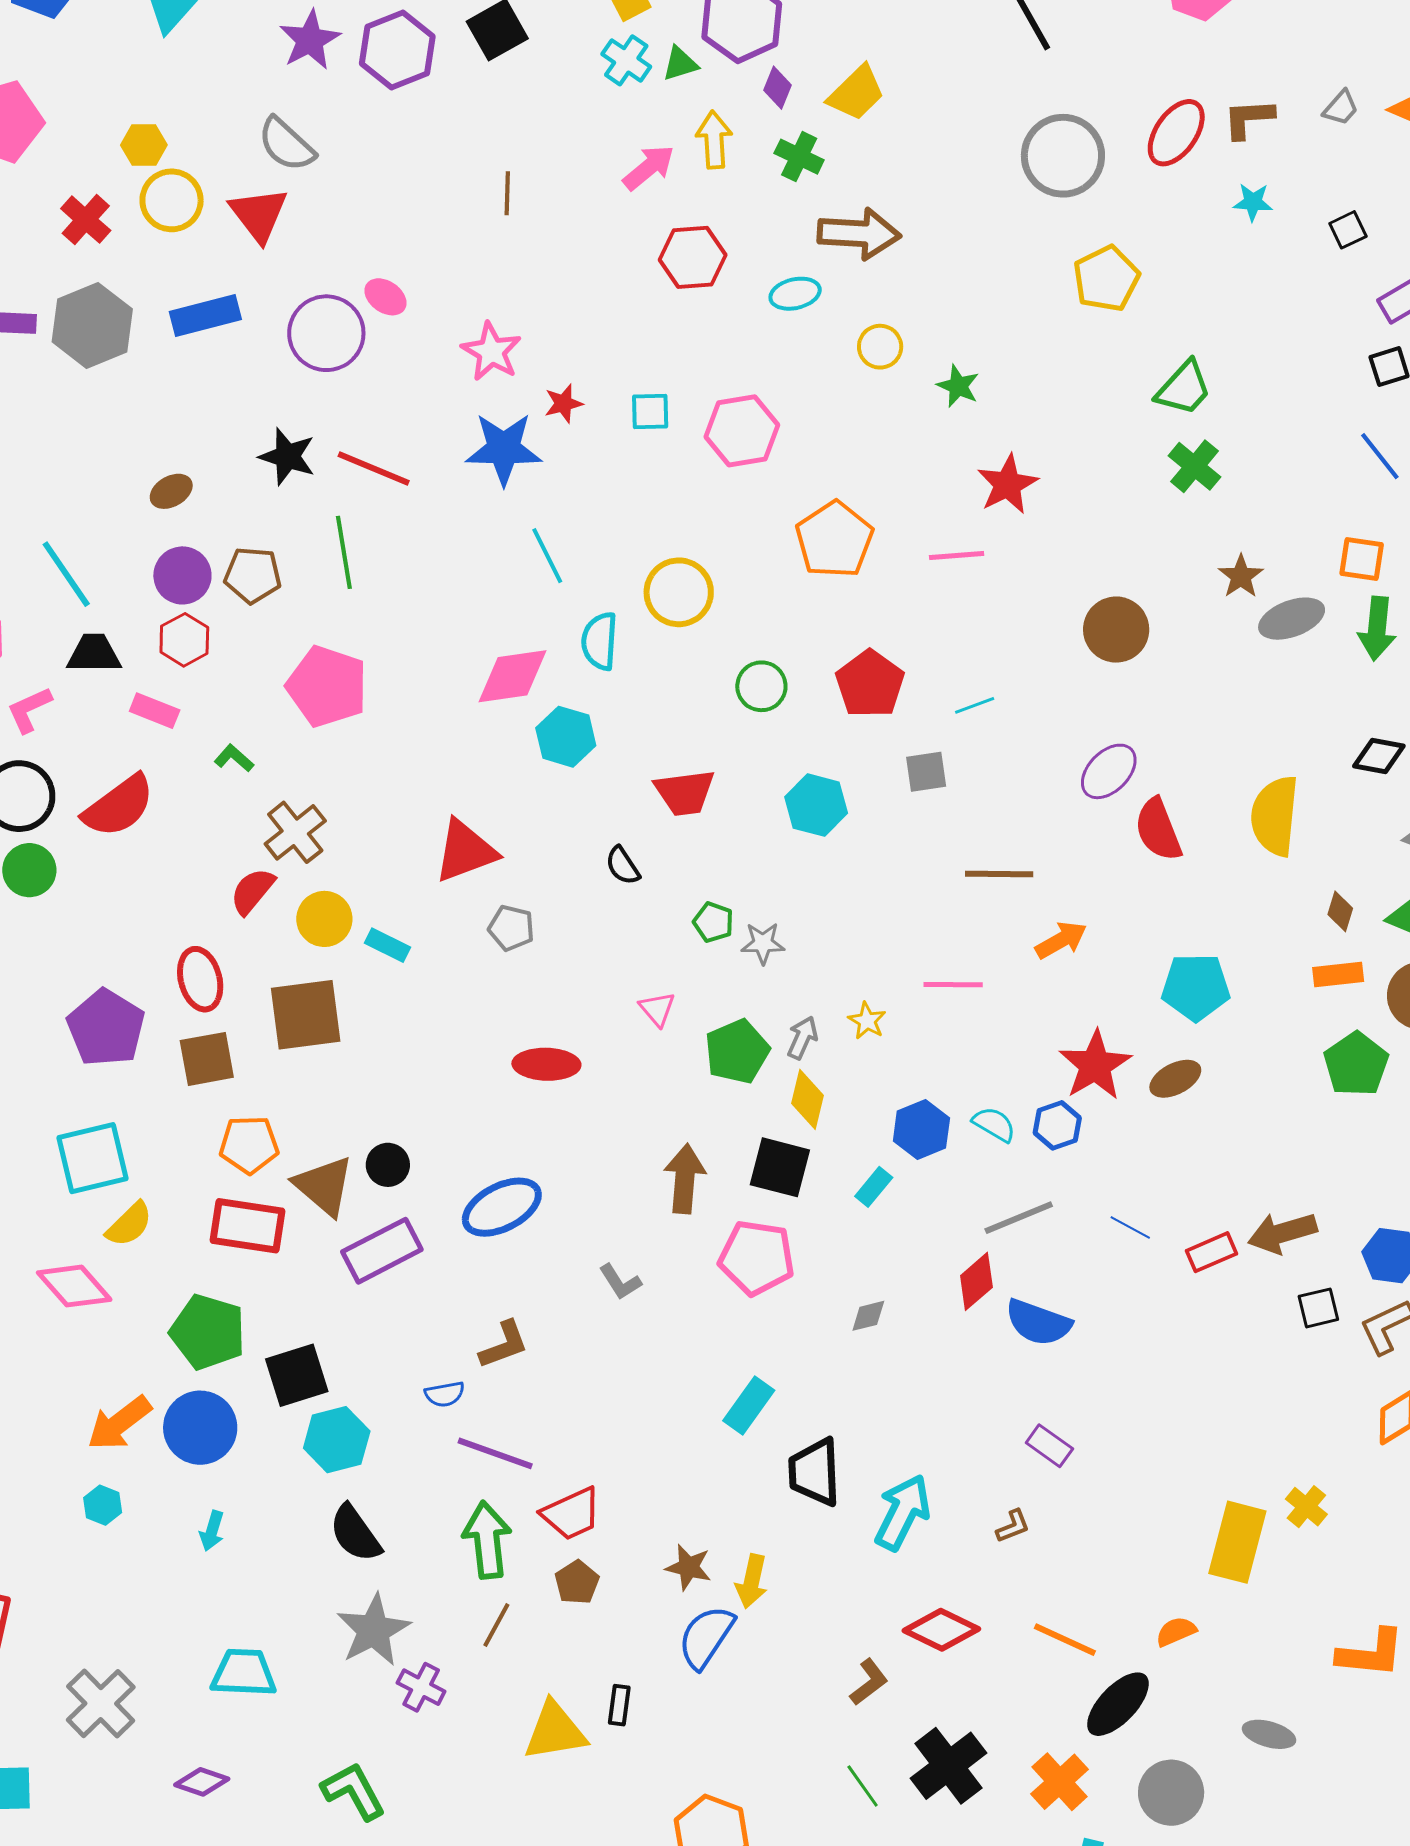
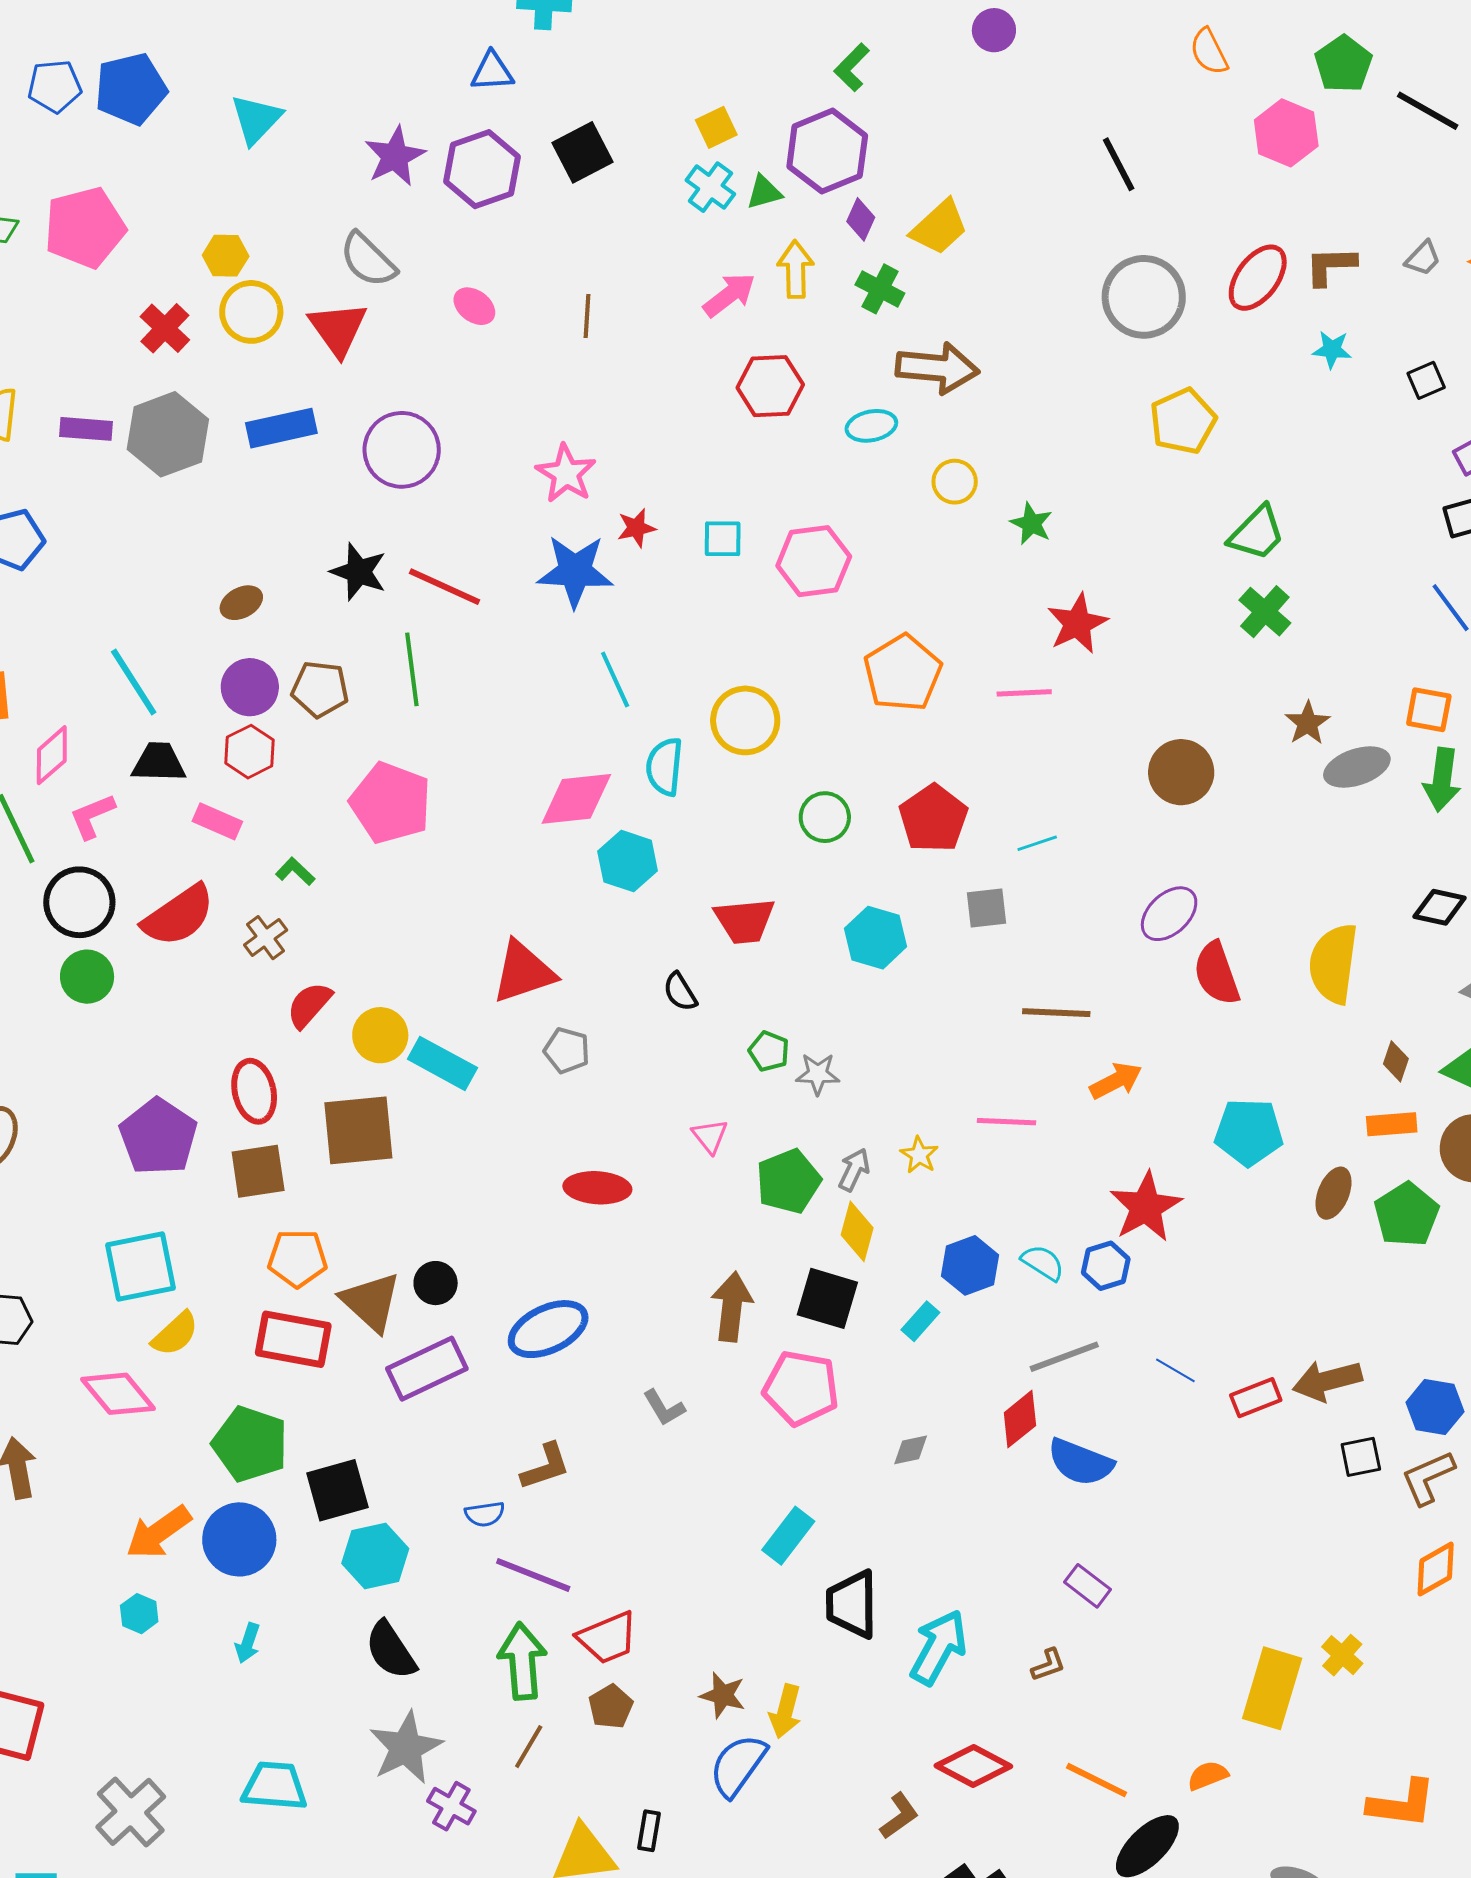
pink ellipse: (385, 297) -> (474, 306), moved
brown cross: (295, 832) -> (266, 938), moved, size x0.7
cyan rectangle: (387, 945) -> (442, 1063), size x1.5
brown ellipse: (1175, 1079) -> (1334, 1193), moved, turned -42

